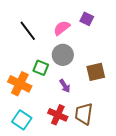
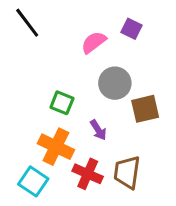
black line: (28, 31) -> (27, 23), moved
gray circle: (63, 55) -> (115, 83), moved
orange cross: (20, 84) -> (56, 147), moved

